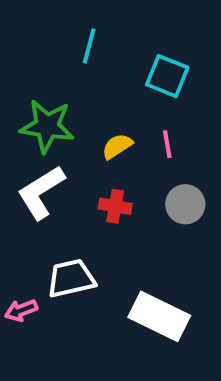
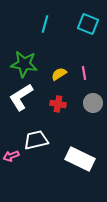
cyan square: (167, 76) -> (88, 24), moved

